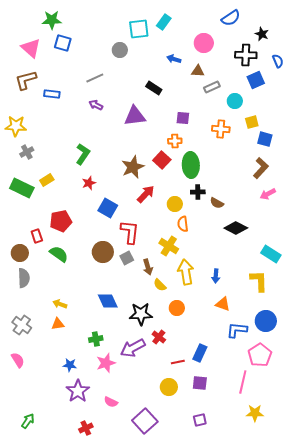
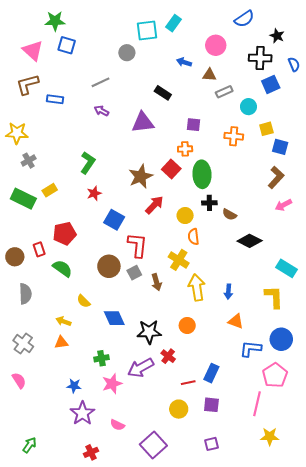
brown circle: (20, 253) -> (15, 257), moved
yellow semicircle: (160, 285) -> (84, 301), moved

